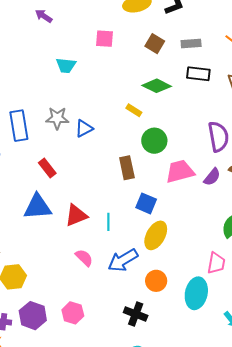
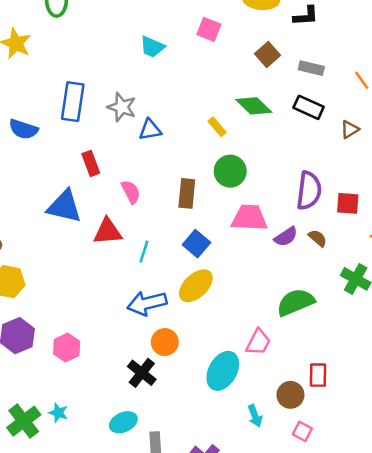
pink semicircle: (84, 258) -> (131, 192), moved
orange circle: (156, 281) -> (165, 342), moved

